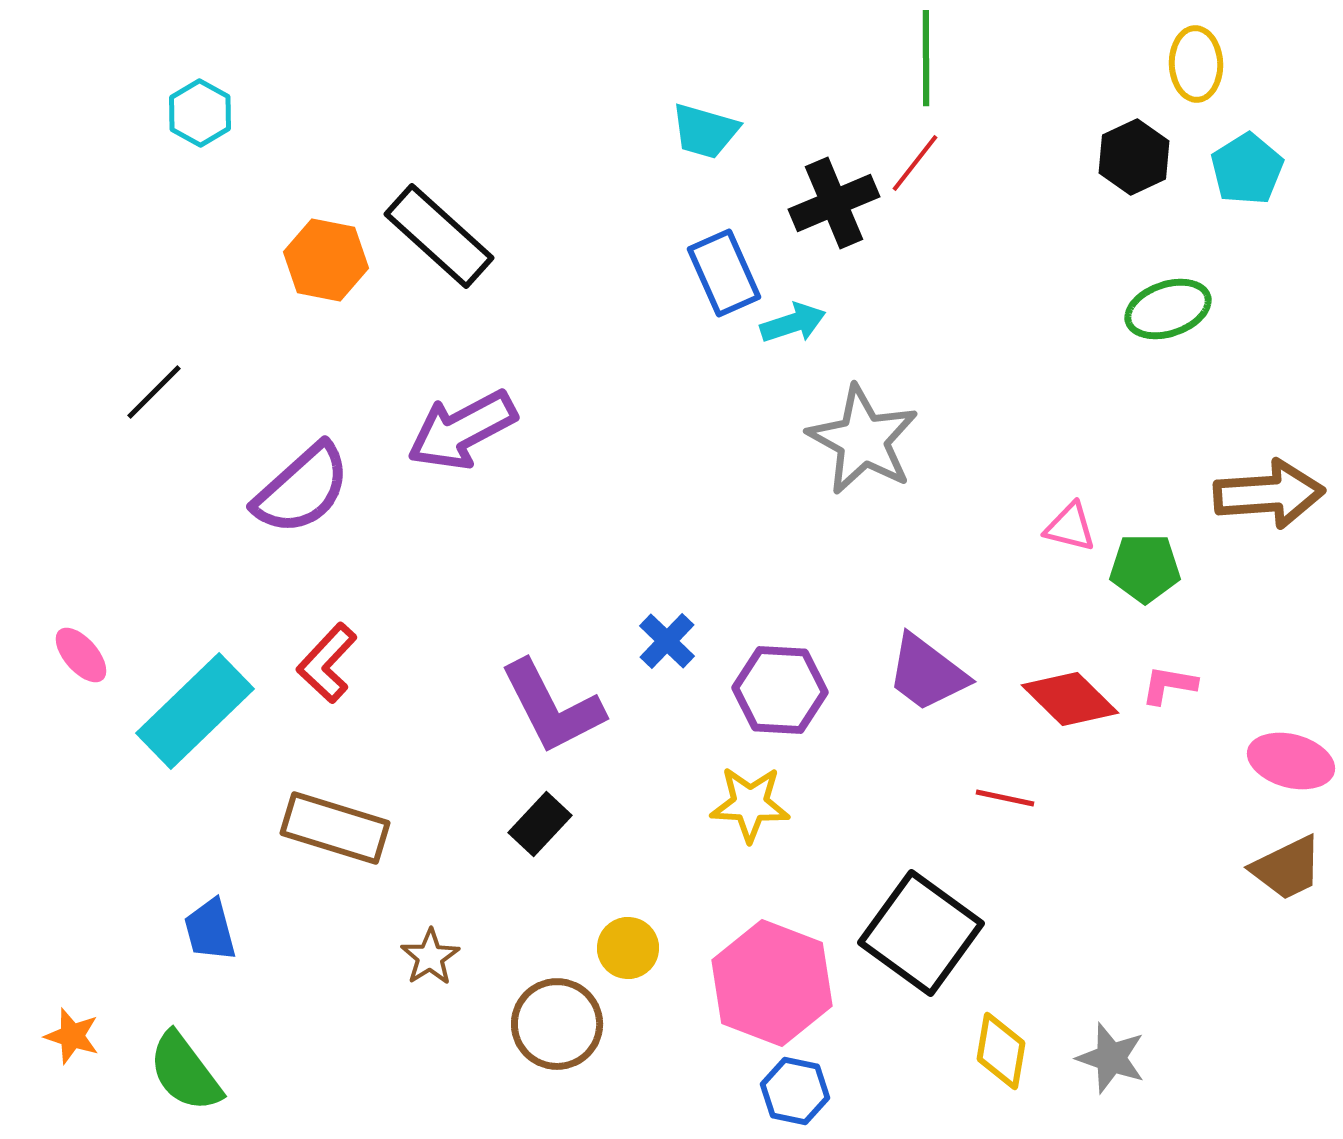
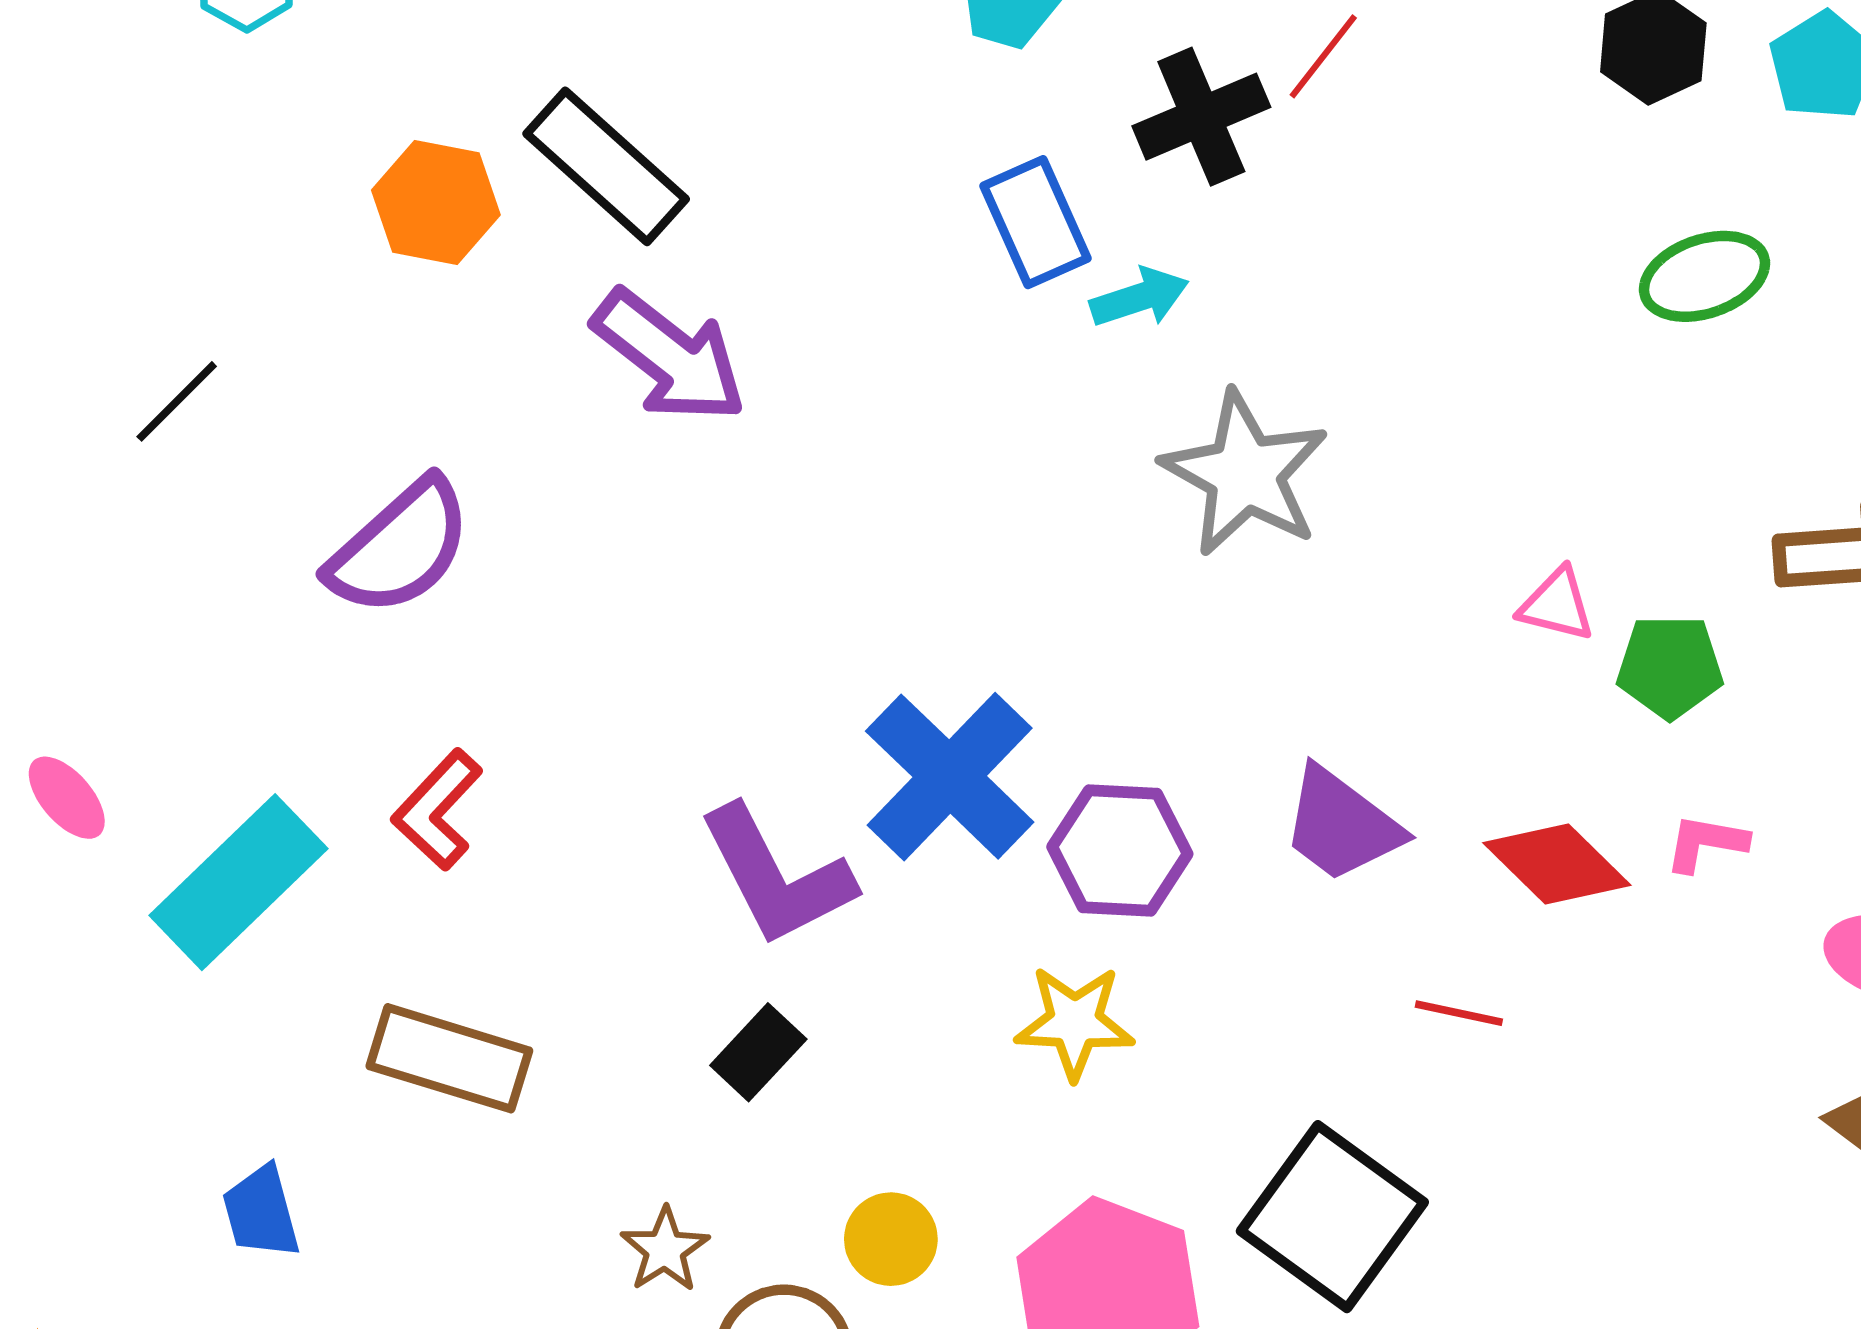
purple arrow: (462, 430) -> (669, 356), moved, turned -114
blue cross: (667, 641) -> (950, 777), size x2.0
brown star: (430, 957) -> (665, 1250), moved

